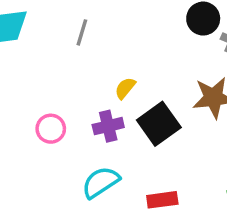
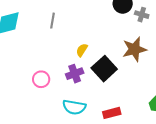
cyan semicircle: (101, 182) -> (74, 107), turned -130

